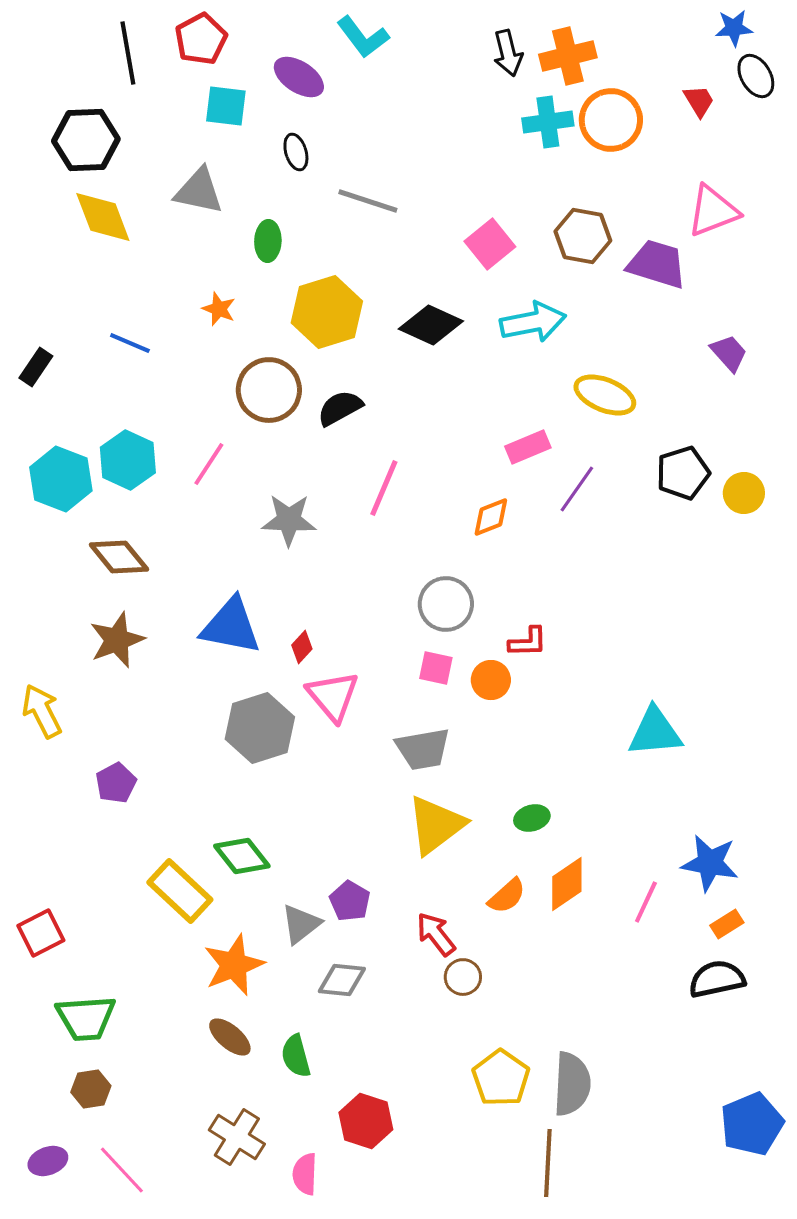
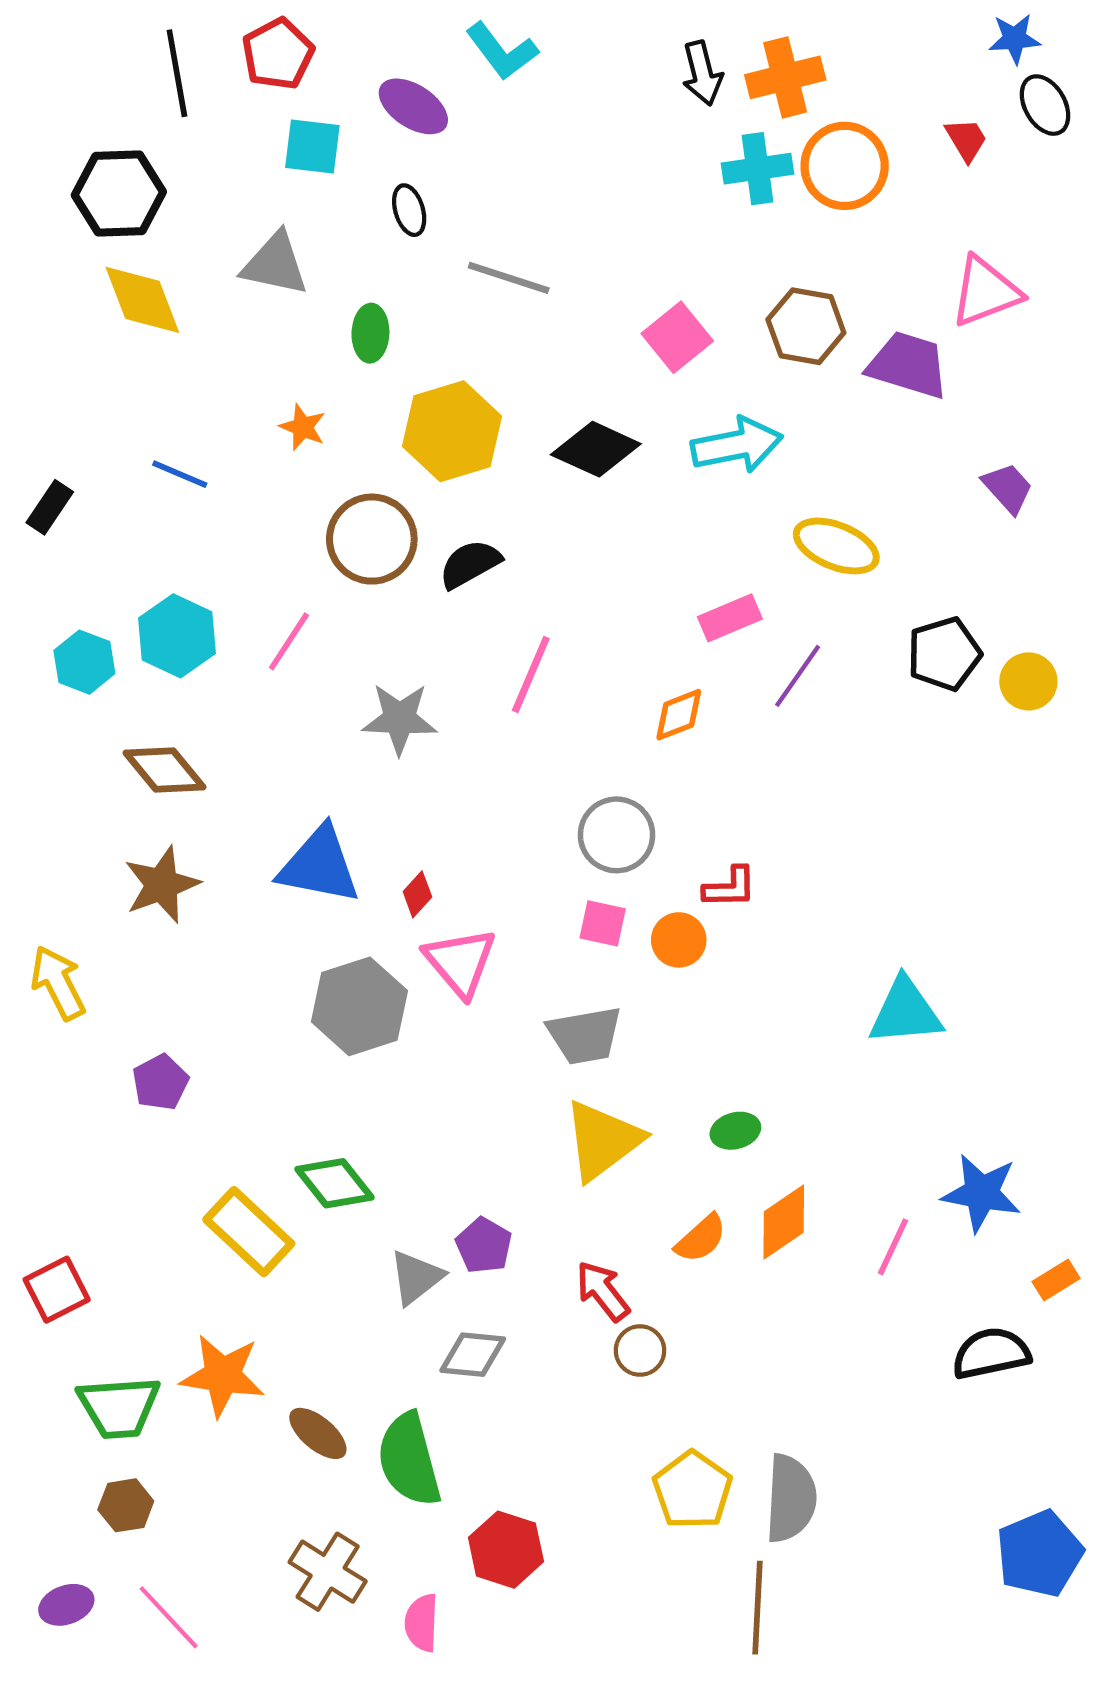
cyan hexagon: (61, 479) -> (84, 662), size x0.7
orange rectangle: (727, 924) -> (1056, 1280), moved
orange star: (234, 965) -> (223, 1375), moved, turned 30
green semicircle: (296, 1056) -> (409, 1460), size x1.6

